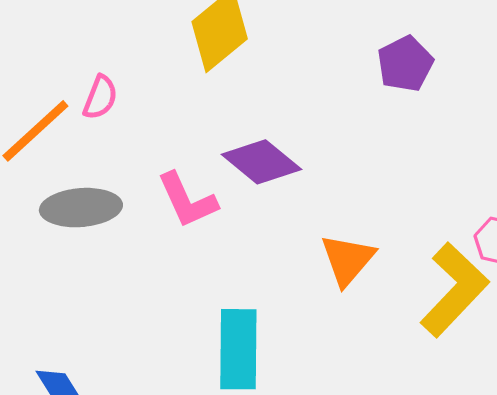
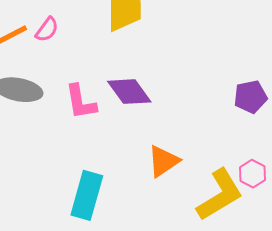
purple pentagon: (405, 64) -> (250, 97), moved

